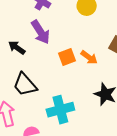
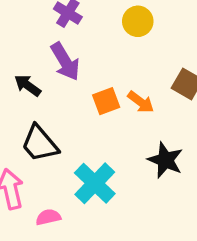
cyan cross: (60, 110) -> (95, 183), turned -32

